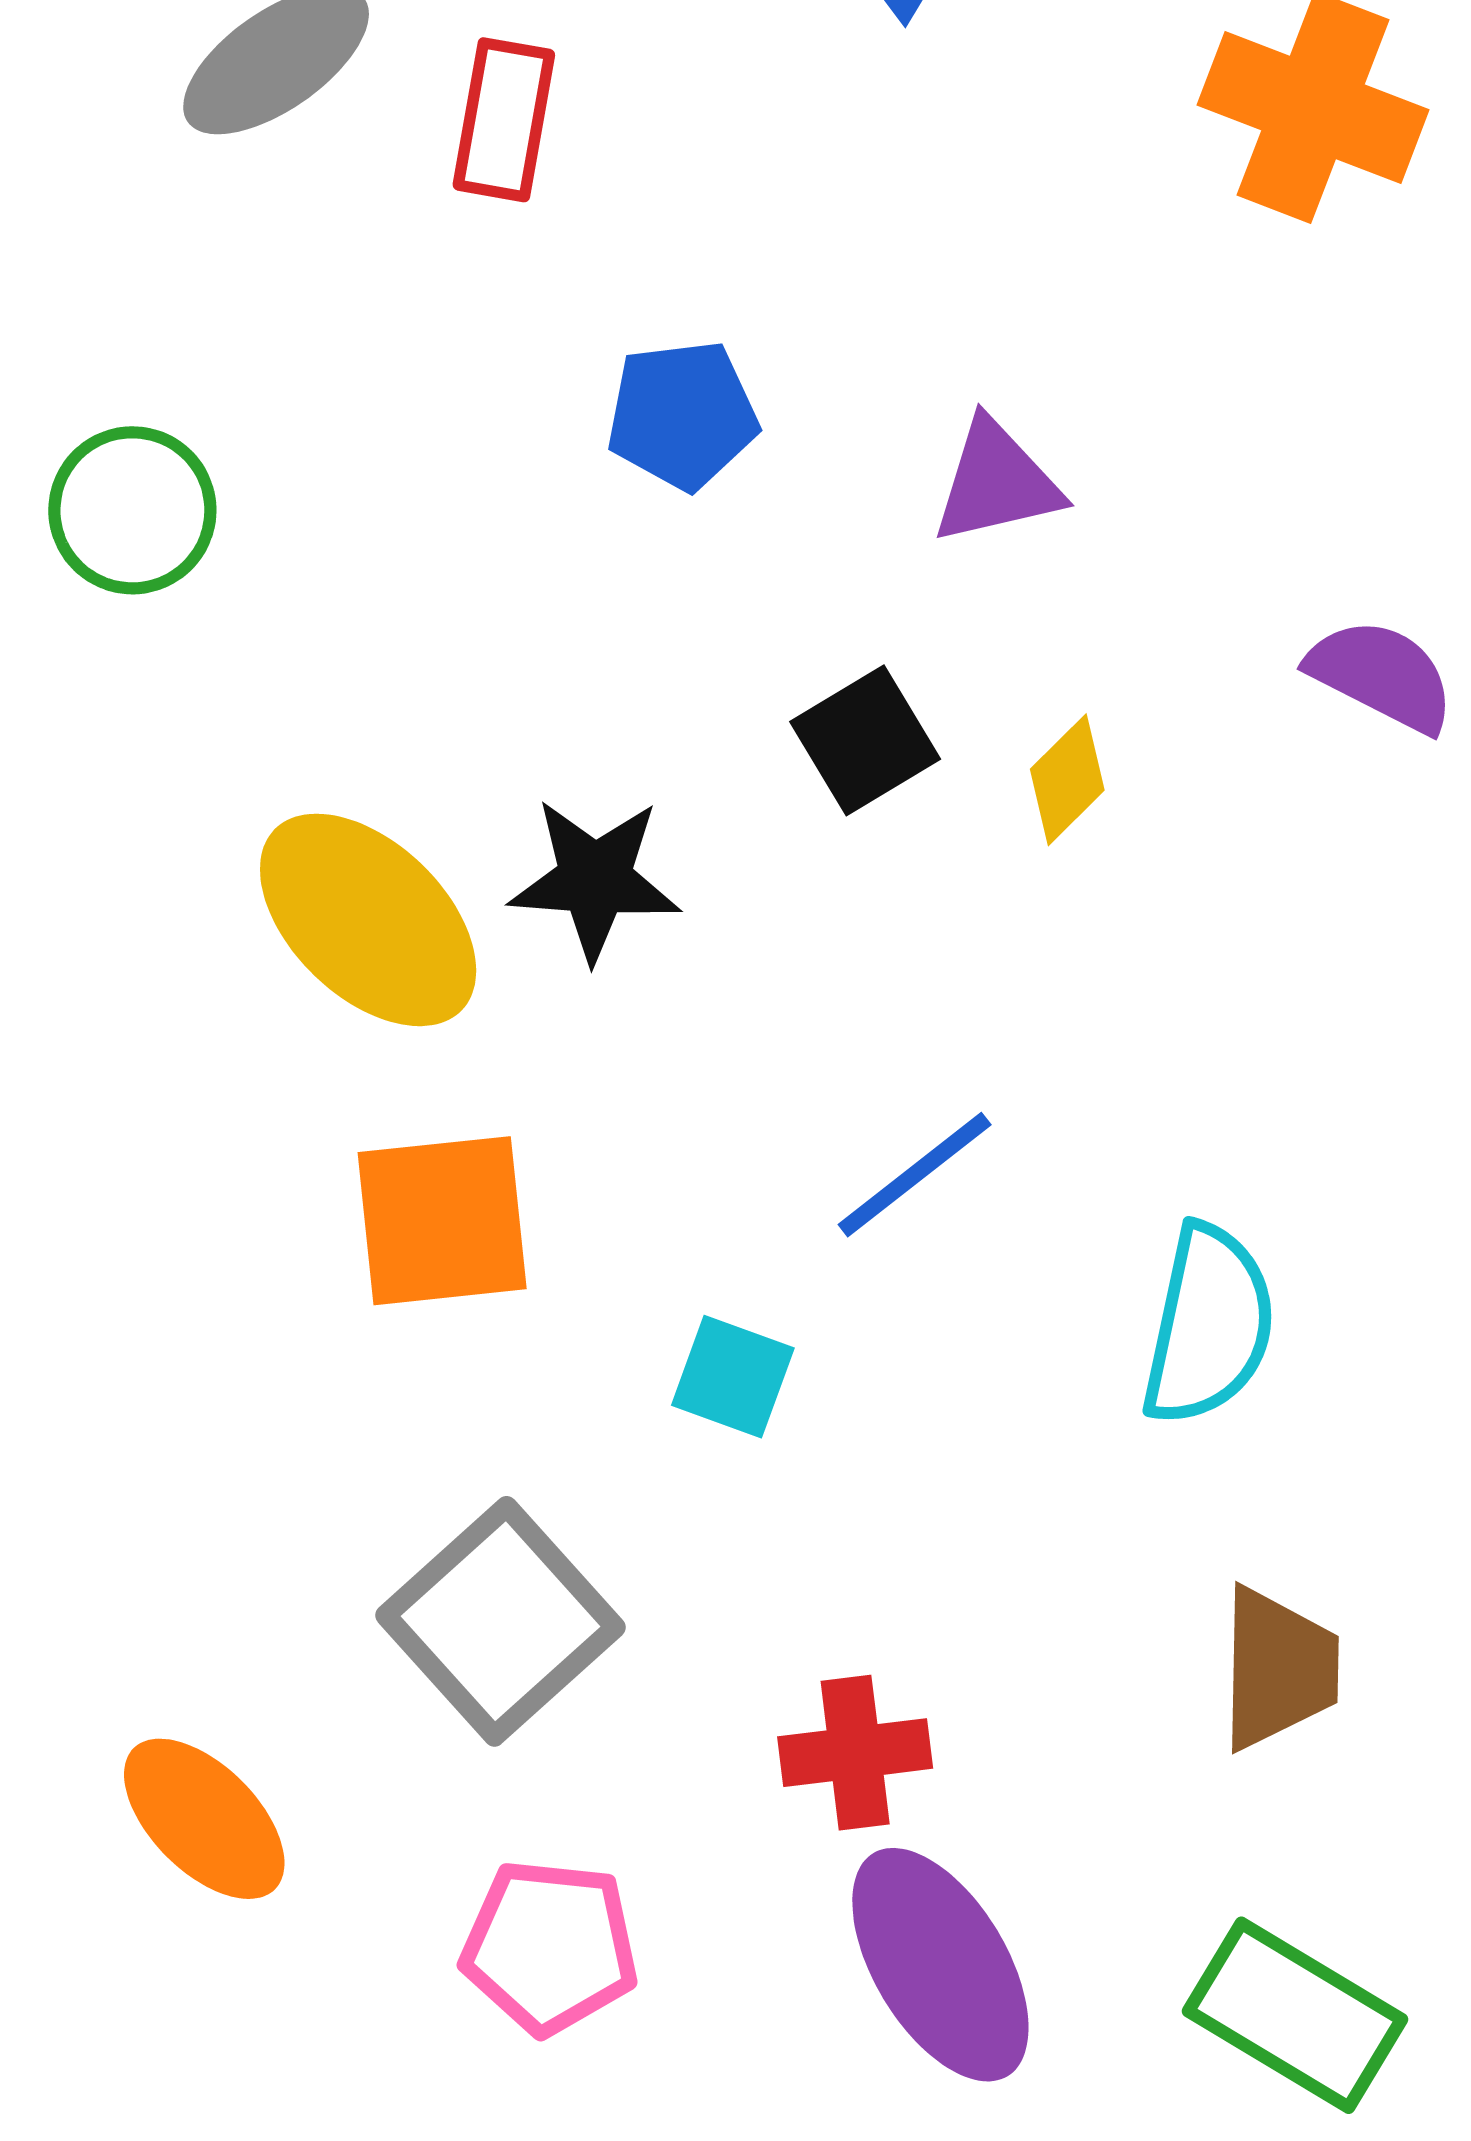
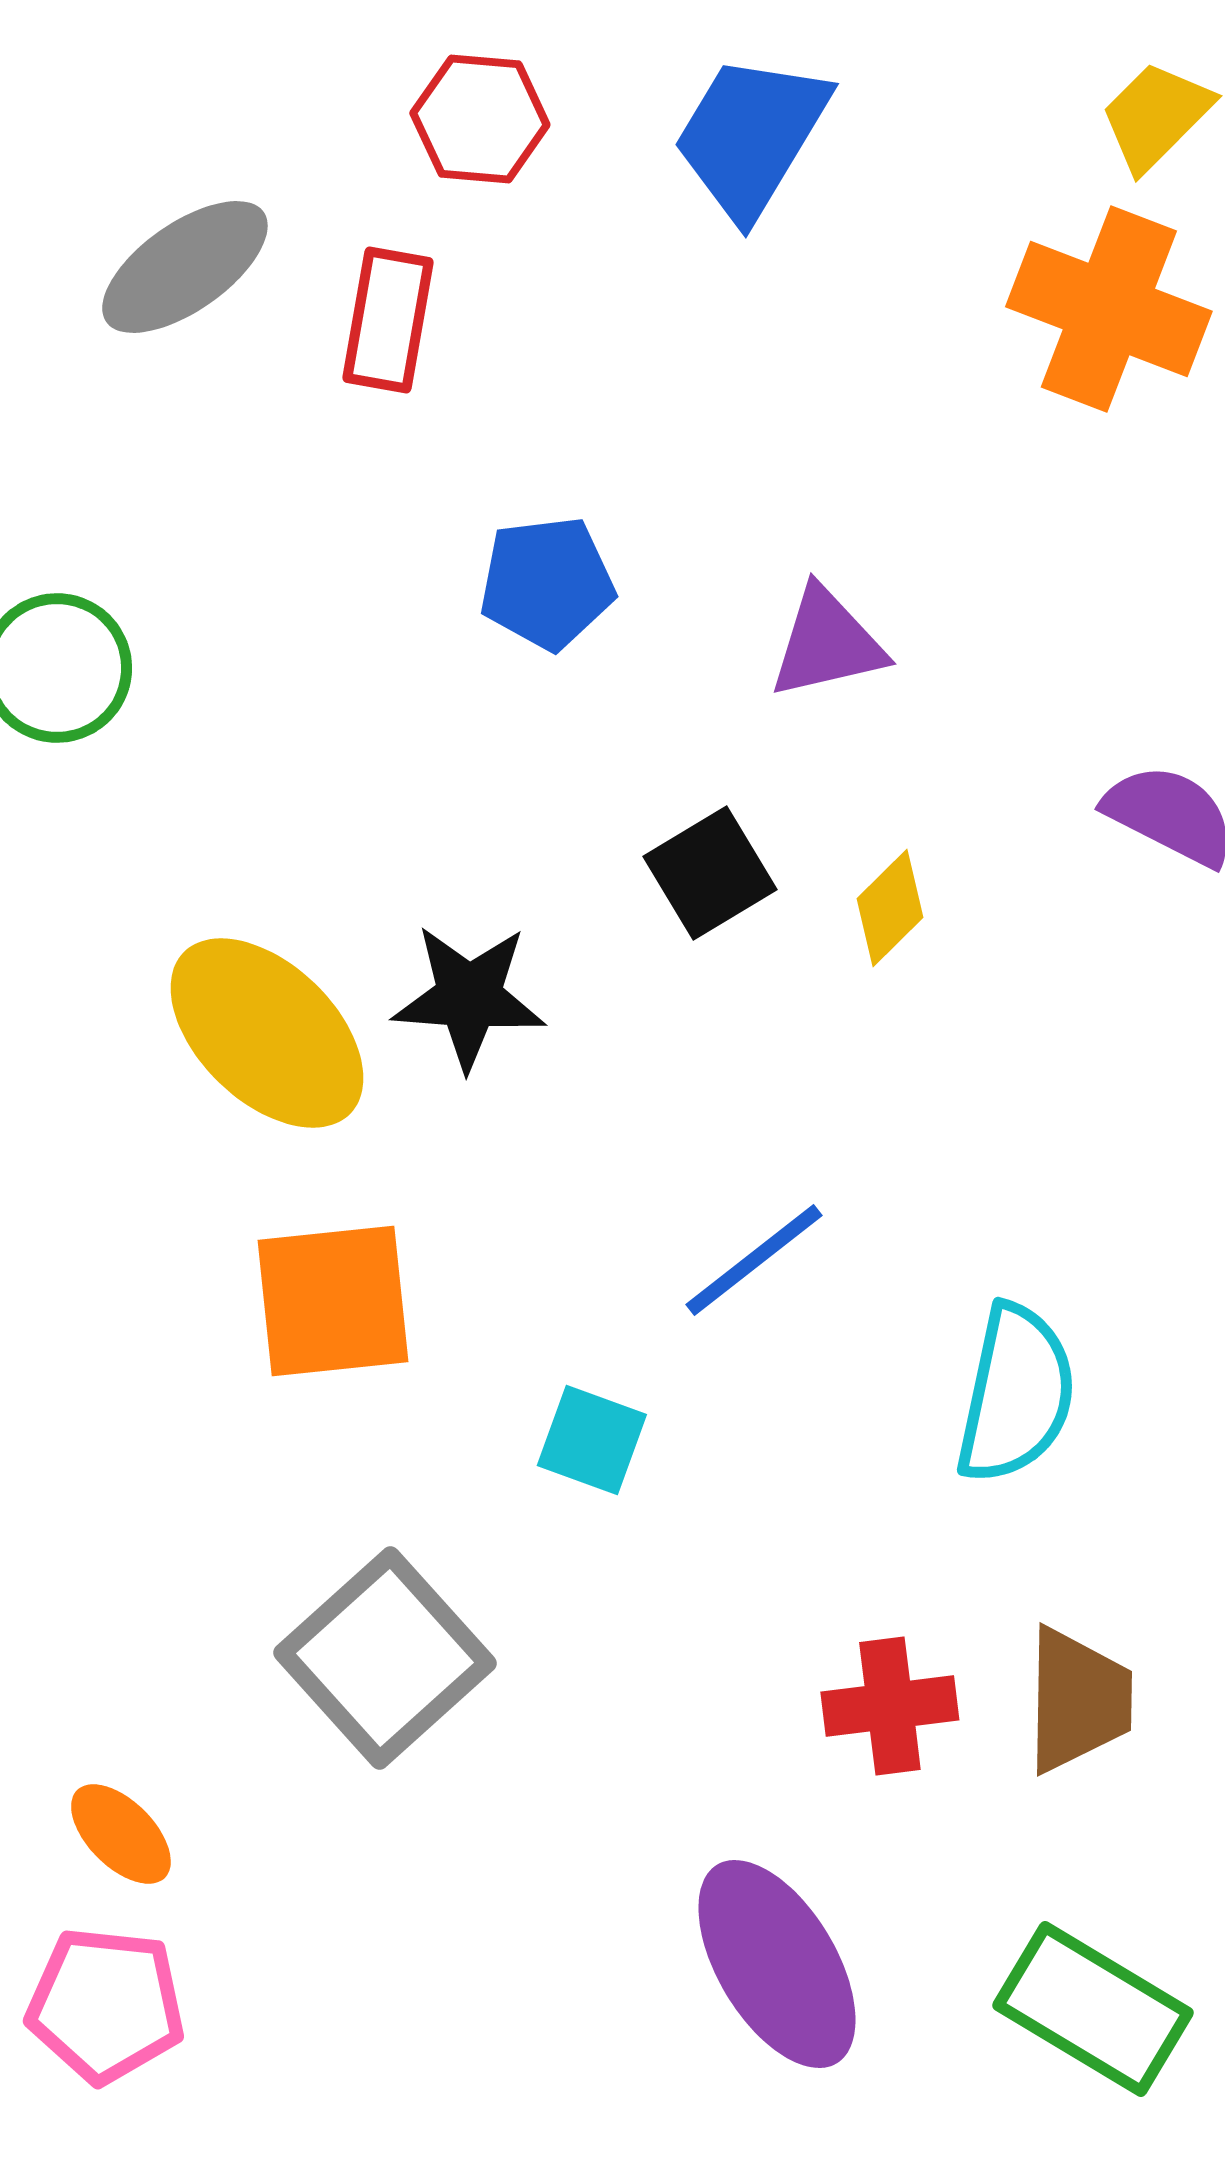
red cross: (855, 1753) -> (890, 1706), moved
orange ellipse: (204, 1819) -> (121, 1834), size x0.7
pink pentagon: (550, 1947) -> (106, 2005), moved

